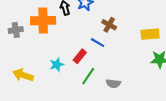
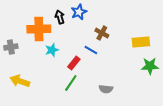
gray cross: (16, 30) -> (11, 47), moved
cyan star: (57, 65) -> (52, 50), moved
green line: (88, 76) -> (71, 83), moved

